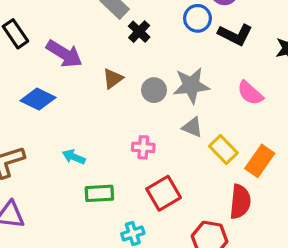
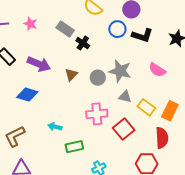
gray star: (191, 85) -> (120, 71), turned 30
pink cross: (143, 147) -> (97, 114), size x1.5
red square: (164, 193) -> (124, 129), moved

